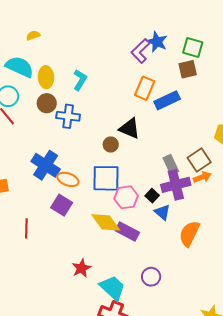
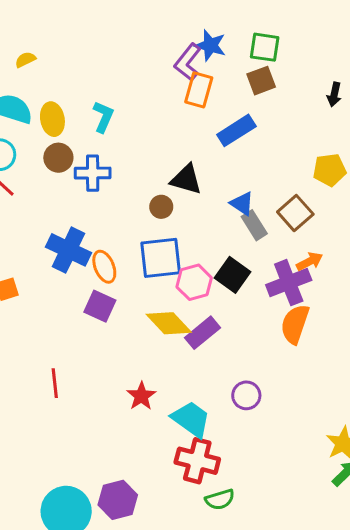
orange rectangle: (145, 88) -> (199, 90), moved
orange arrow: (202, 177) -> (310, 261), moved
orange ellipse: (68, 179) -> (104, 267), turned 55
purple cross: (176, 185) -> (289, 283), moved
black square: (152, 196) -> (233, 275), size x1.6
blue triangle: (162, 212) -> (242, 204), moved
red line: (26, 228) -> (55, 383), moved
purple rectangle: (127, 231) -> (202, 333), turned -60

